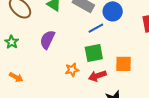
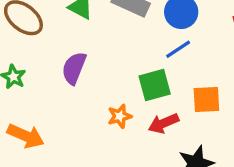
blue line: (96, 28) -> (178, 49), moved
orange arrow: (16, 77) -> (26, 136), size x1.5

